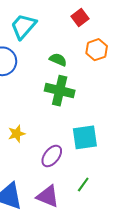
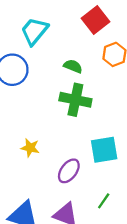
red square: (80, 17) -> (96, 20), size x1.4
yellow star: (17, 134) -> (30, 148), turned 30

